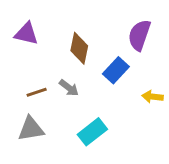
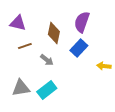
purple semicircle: (139, 35) -> (82, 22), moved
brown line: (37, 92) -> (25, 46), moved
cyan rectangle: (92, 132) -> (47, 90), moved

